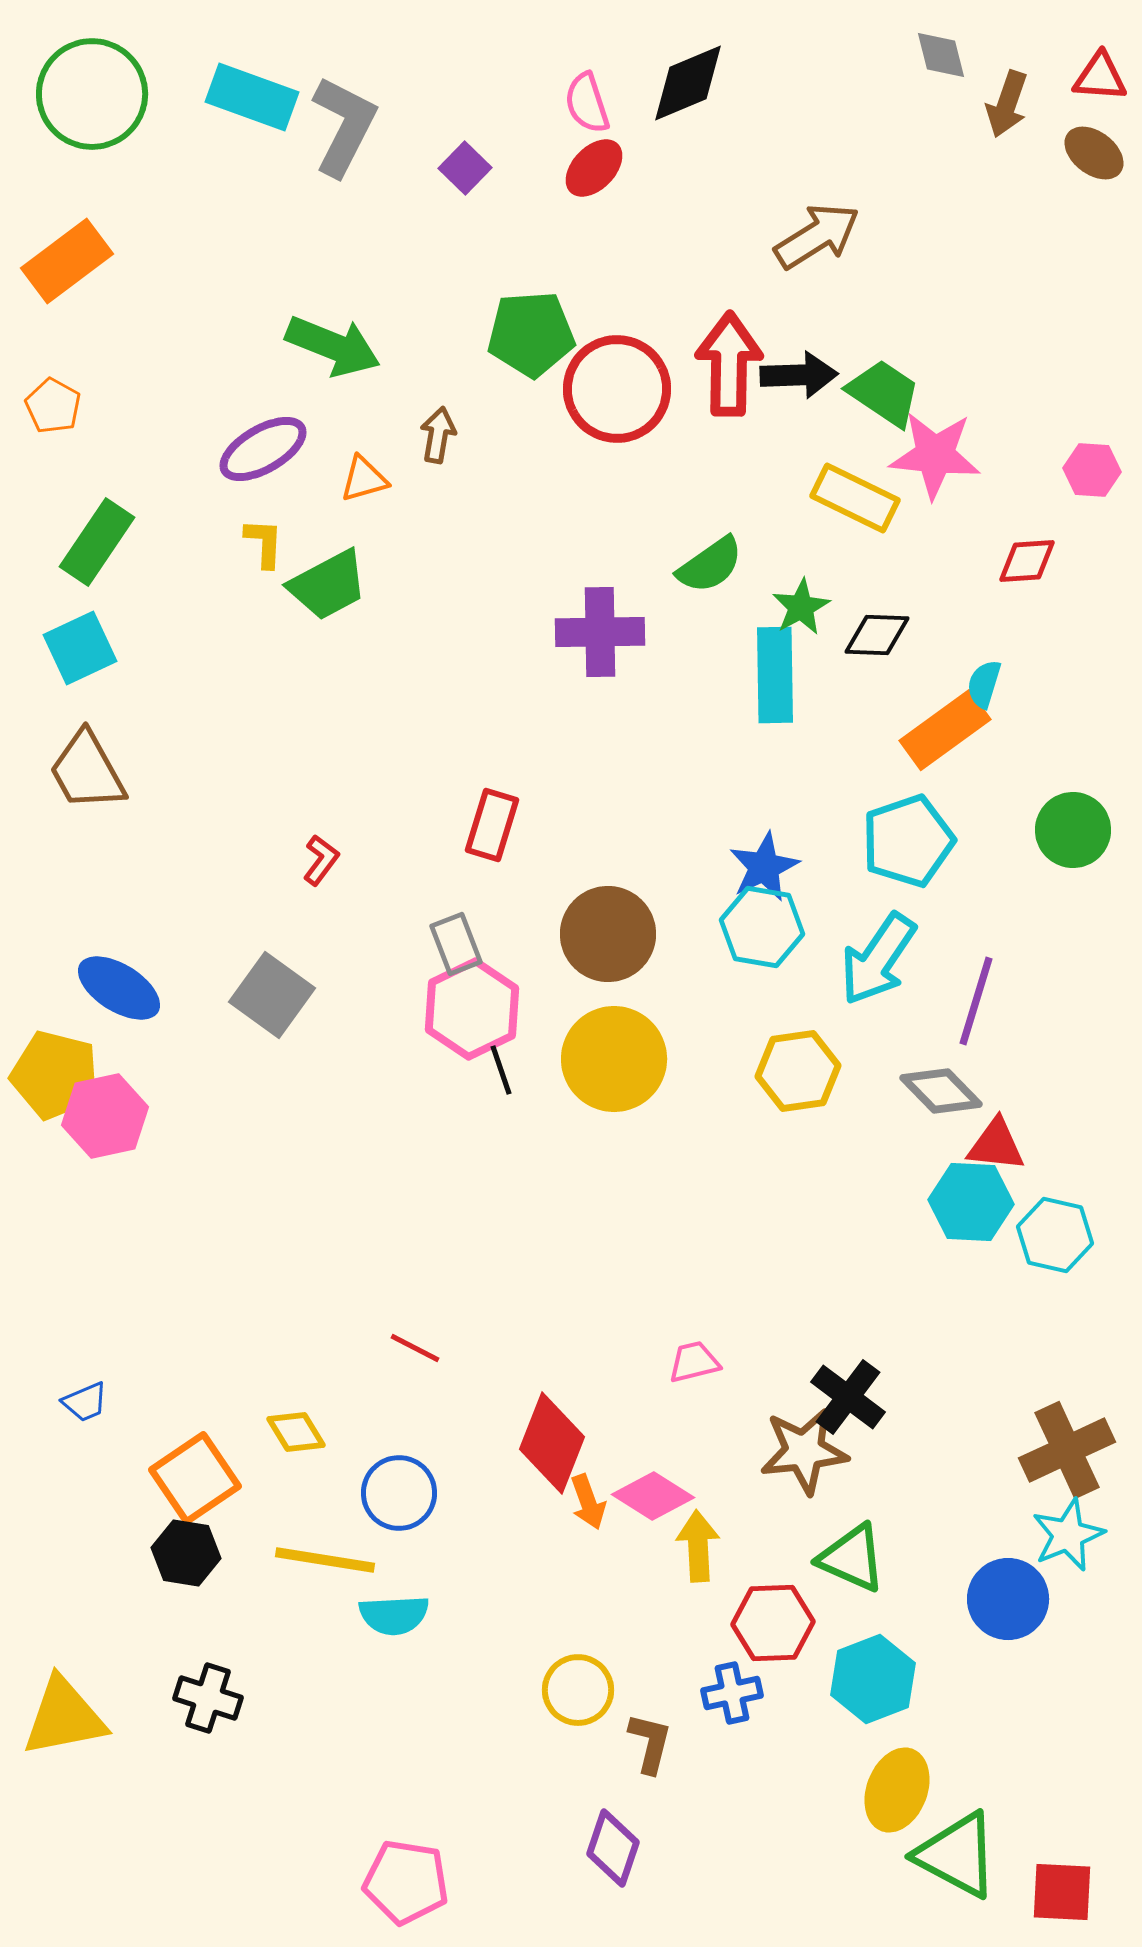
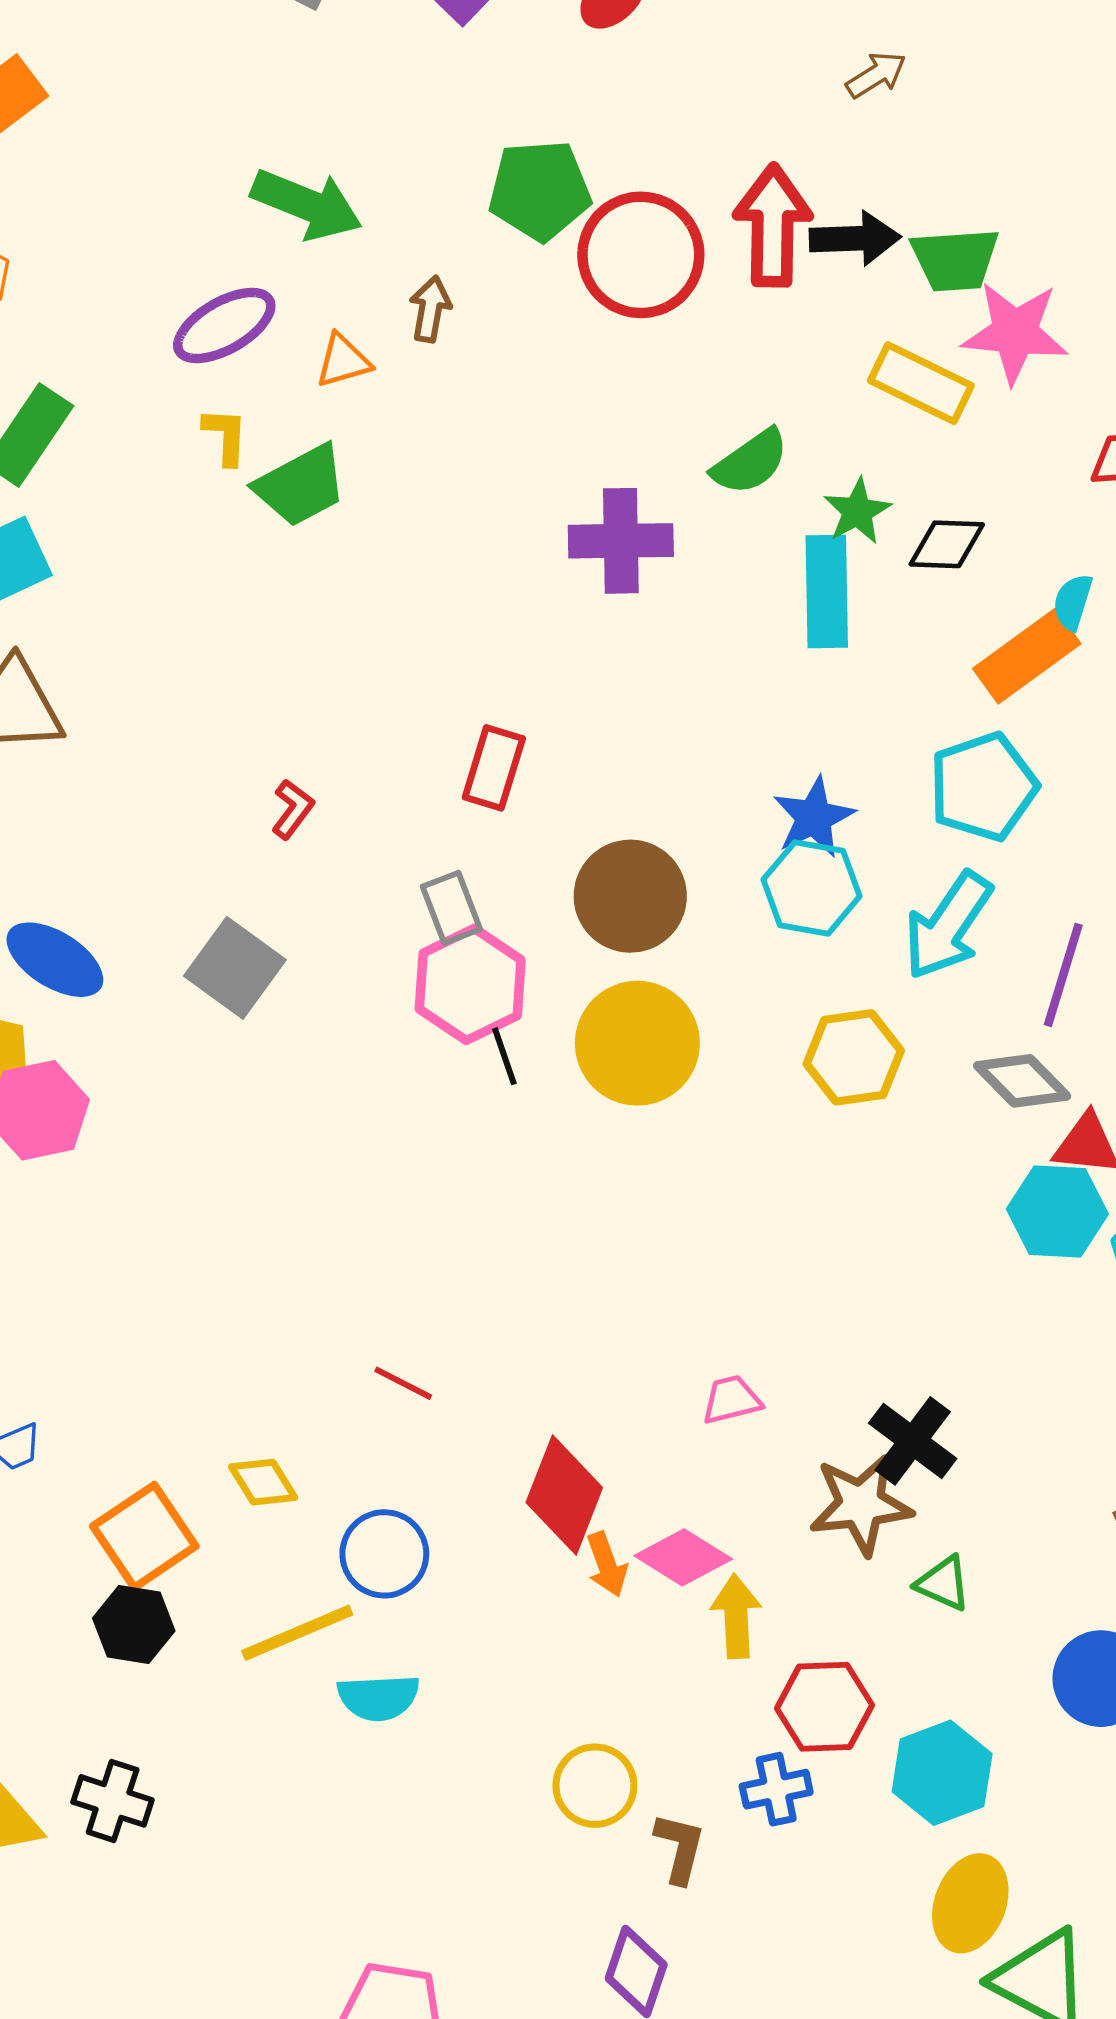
brown arrow: (817, 236) -> (876, 75), size x0.6
green trapezoid: (884, 393) -> (955, 260), turned 142
green triangle: (852, 1558) -> (943, 1583), moved, size x0.7
yellow line: (325, 1560) -> (297, 1633), turned -32
black cross: (208, 1698) -> (113, 1801), moved

